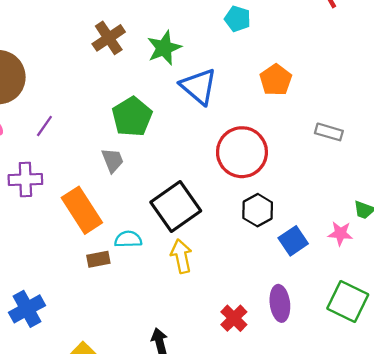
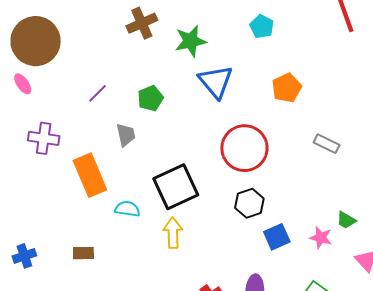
green pentagon: (132, 117) -> (150, 98), size x0.7
purple line: (44, 126) -> (98, 93), moved
brown rectangle: (98, 259) -> (83, 253), moved
blue cross: (27, 309) -> (24, 256), size x0.7

